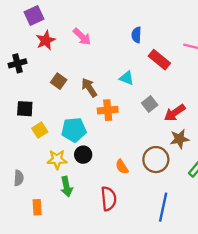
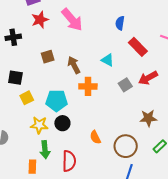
pink arrow: (82, 37) -> (72, 20), size x1.4
brown square: (59, 81) -> (48, 57), turned 32
red arrow: (175, 113) -> (148, 78), moved
brown circle: (156, 160) -> (126, 146), moved
red semicircle: (109, 199) -> (69, 161), moved
orange rectangle: (37, 207) -> (32, 167), moved

